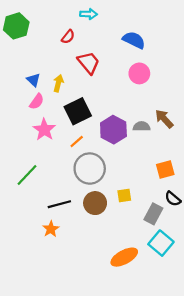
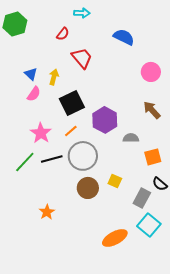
pink circle: (139, 73) -> (151, 72), moved
gray semicircle: (142, 126) -> (131, 138), moved
pink star: (44, 130) -> (41, 133), moved
yellow square: (124, 196) -> (115, 181), turned 32
black line: (59, 204) -> (52, 159), moved

